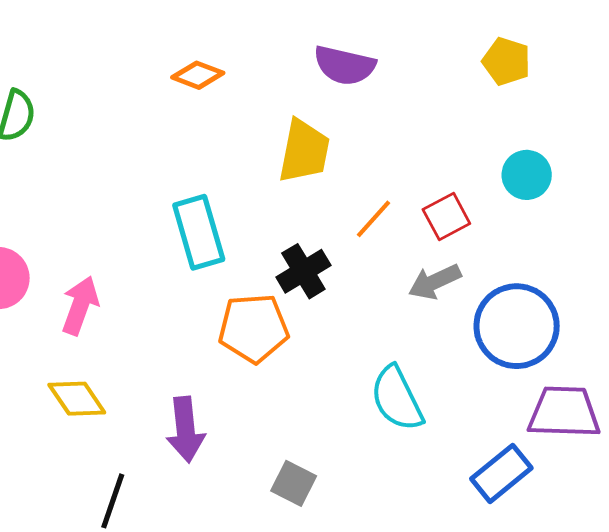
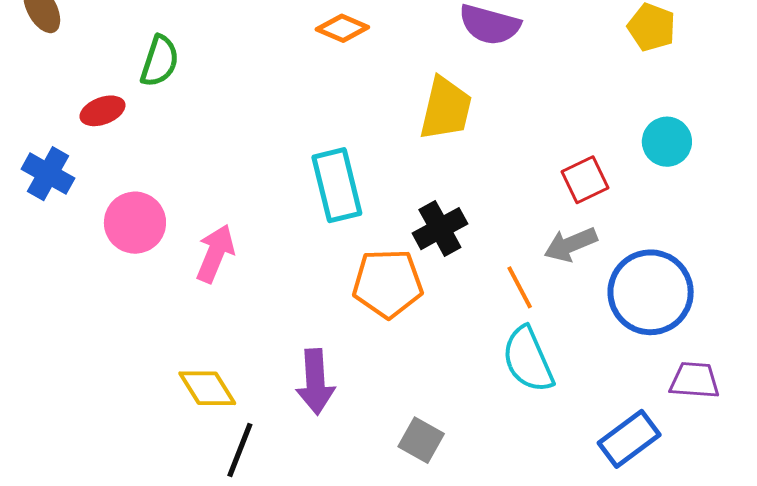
orange line: (373, 219) -> (520, 287), moved, turned -72
yellow diamond: (77, 399) -> (207, 388), moved
purple trapezoid: (564, 412) -> (695, 380), size x0.7

